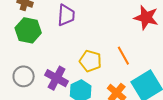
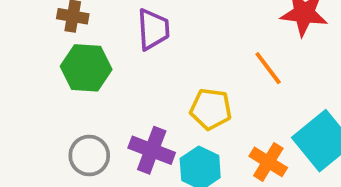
orange line: (123, 56) -> (268, 68), moved

